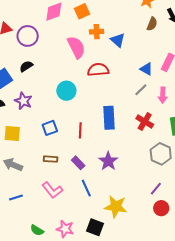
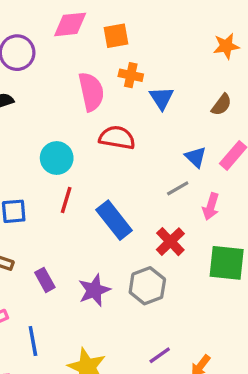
brown semicircle: (152, 24) -> (222, 105), moved
blue rectangle: (109, 118) -> (114, 220), turned -50
red line: (80, 130) -> (66, 200), moved
gray hexagon: (161, 154) -> (147, 286), moved
blue line: (86, 188) -> (33, 341), moved

